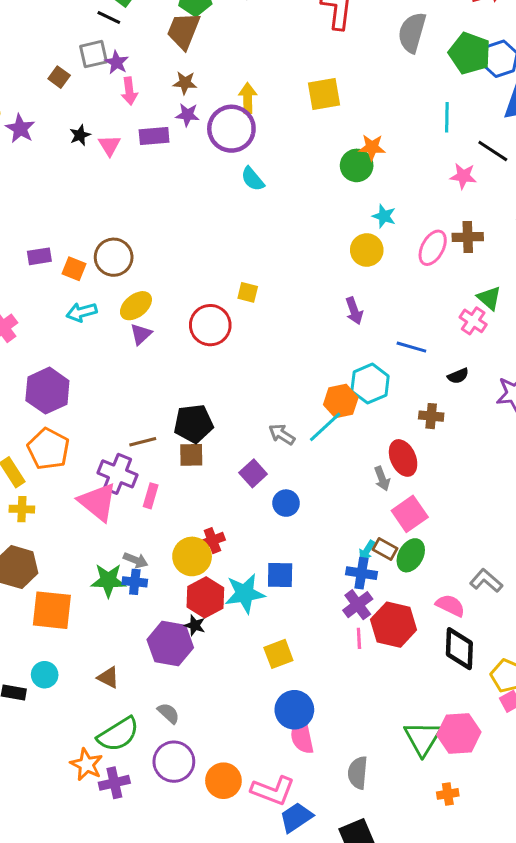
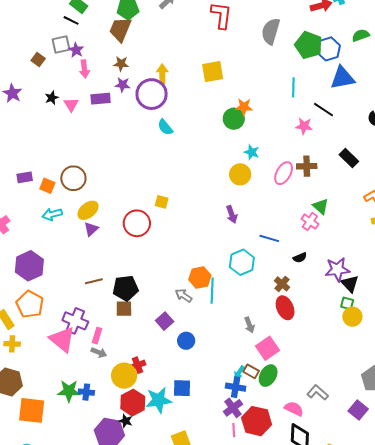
orange hexagon: (341, 401) -> (200, 278), moved
brown cross: (431, 416) -> (282, 284), turned 35
cyan line: (325, 427) -> (212, 291), turned -45
brown line: (143, 442) -> (94, 281), moved
red ellipse: (403, 458) -> (285, 308), moved
gray arrow: (136, 560) -> (99, 352), moved

